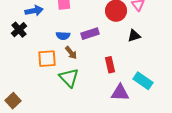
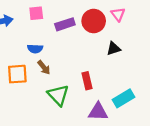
purple rectangle: (90, 34) -> (65, 24), moved
green triangle: (69, 78) -> (58, 95), moved
cyan rectangle: (143, 81) -> (123, 98), turned -66

